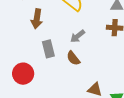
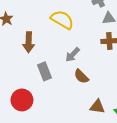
brown semicircle: (73, 58) -> (81, 76), moved

